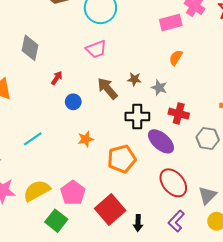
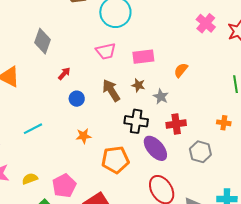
pink rectangle: (171, 22) -> (143, 57), moved
red cross: (179, 114) -> (176, 124), turned -30
yellow semicircle: (37, 191) -> (30, 179), size x0.6

